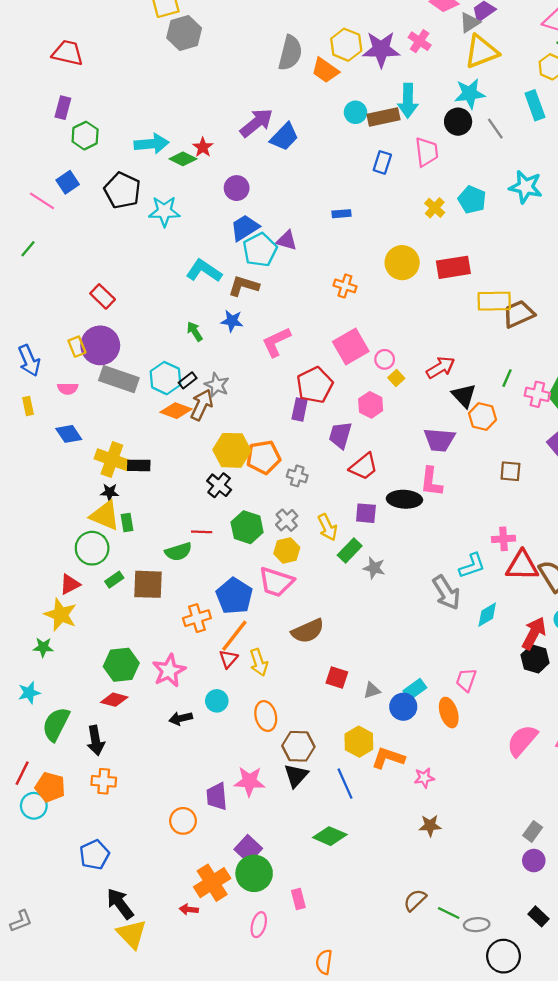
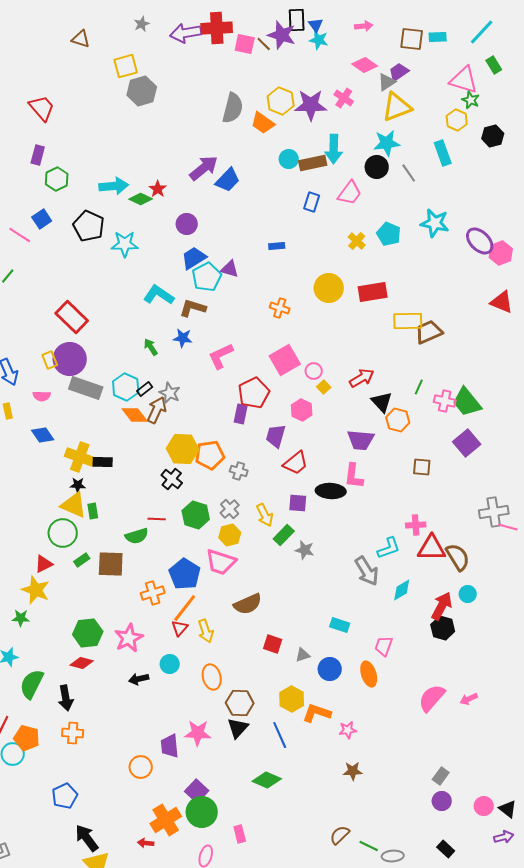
red trapezoid: (68, 53) -> (42, 108), turned 36
pink trapezoid: (427, 152) -> (350, 193), turned 44
red rectangle: (103, 296) -> (72, 317), size x1.5
orange diamond: (176, 411) -> (135, 415), turned 32
cyan rectangle: (415, 689) -> (340, 625), moved, turned 54

